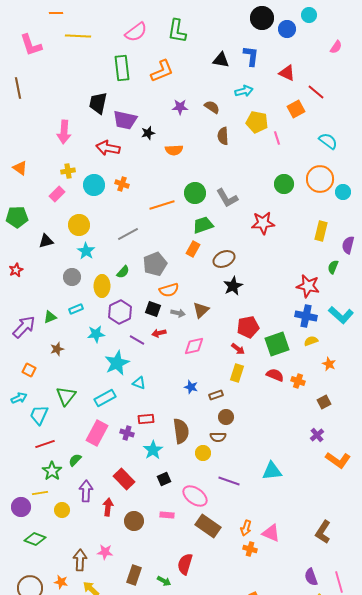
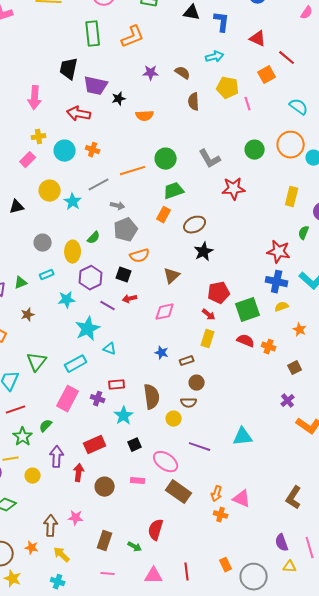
black triangle: (221, 60) -> (192, 13), moved
gray L-shape: (227, 198) -> (210, 159), moved
gray line: (128, 234) -> (99, 185), moved
cyan star: (86, 251) -> (73, 202), moved
gray arrow: (178, 313) -> (118, 206), moved
red rectangle: (124, 479) -> (95, 445), turned -70

